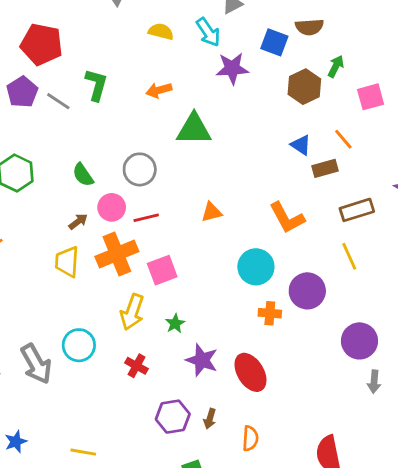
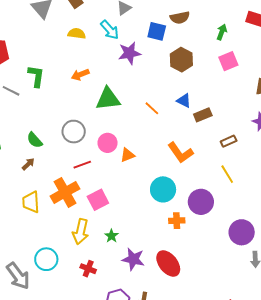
green arrow: (336, 66) -> (222, 32), moved
orange line: (343, 139) -> (152, 108), moved
pink circle: (112, 207) -> (108, 143), moved
brown rectangle: (357, 210) -> (229, 141), size x0.7
brown arrow: (78, 222) -> (28, 164), moved

